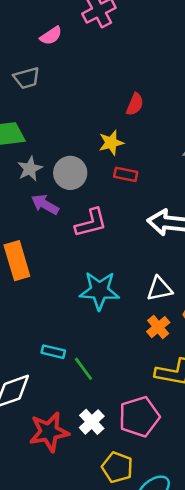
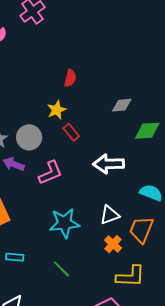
red rectangle: (126, 174) -> (71, 132), turned 48
cyan rectangle: (53, 352) -> (15, 257), moved
green line: (84, 369) -> (62, 269), moved

